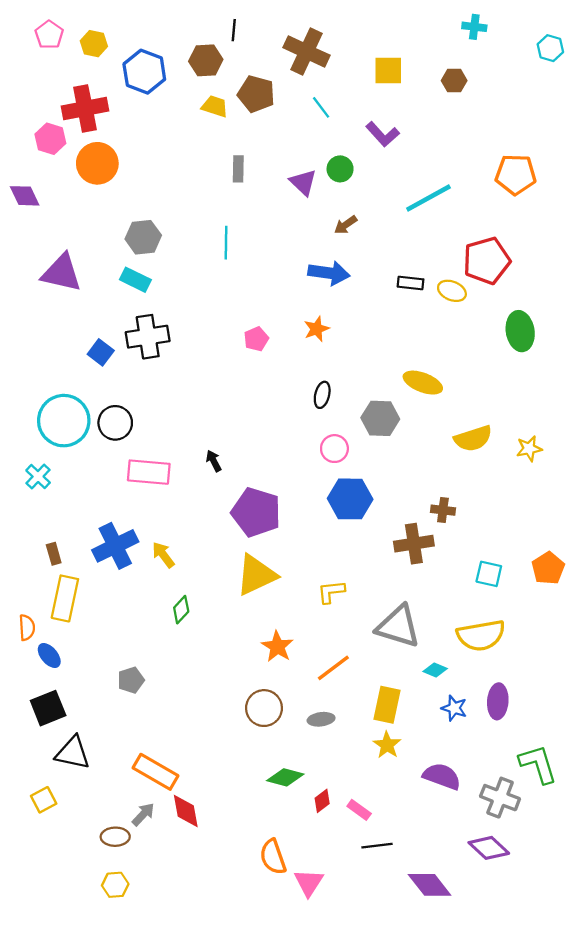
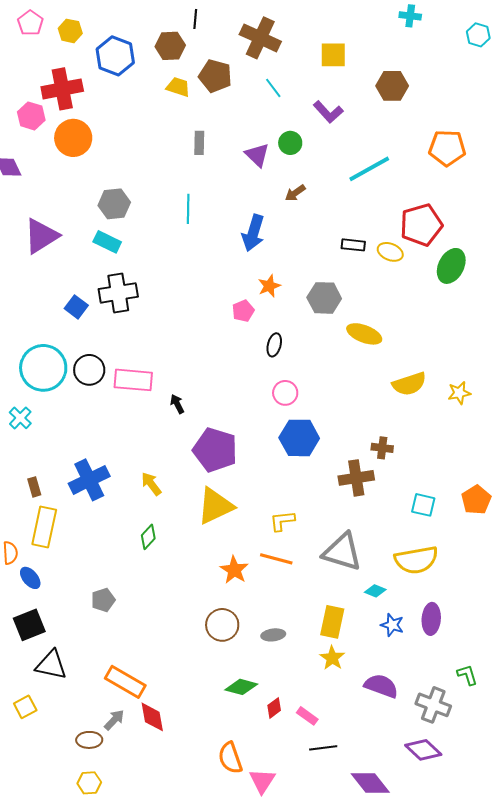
brown hexagon: (454, 81) -> (392, 86), moved, size x1.4
purple triangle: (62, 273) -> (41, 236), turned -45
blue arrow: (329, 273) -> (253, 233), moved, turned 99
green ellipse: (520, 331) -> (451, 266), moved, turned 36
pink pentagon: (256, 339) -> (243, 311), moved
gray hexagon: (380, 418) -> (324, 298), moved
pink rectangle: (149, 472) -> (133, 380), moved
yellow arrow: (163, 555) -> (151, 484), moved
orange line: (333, 668) -> (276, 559), moved, turned 52
green L-shape: (538, 764) -> (467, 675), size x0.6

